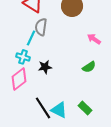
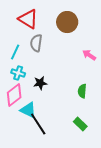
cyan line: (31, 38) -> (15, 52), moved
green semicircle: (89, 67) -> (82, 91), moved, turned 128
cyan triangle: (59, 110) -> (28, 110), moved

